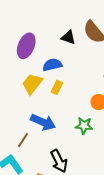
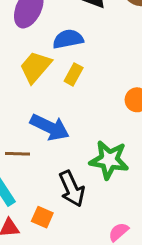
green star: (84, 126) -> (109, 160), moved, size x1.4
brown line: (23, 140) -> (17, 154), turned 56

